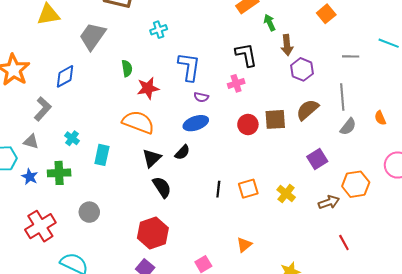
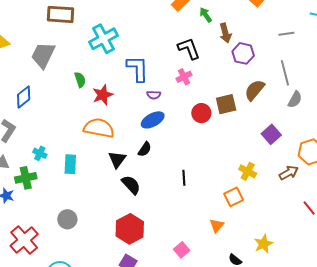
cyan cross: (159, 30) -> (103, 39), size x1.8
green cross: (59, 173) -> (26, 178), moved
orange square: (248, 189) -> (234, 197), moved

